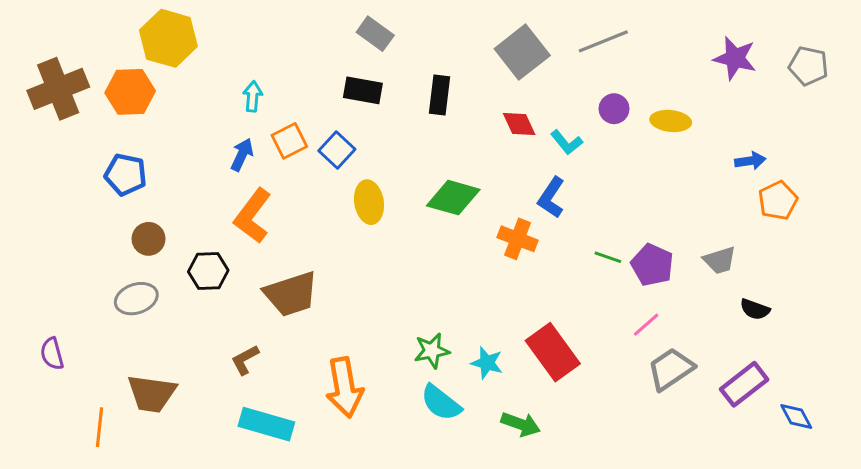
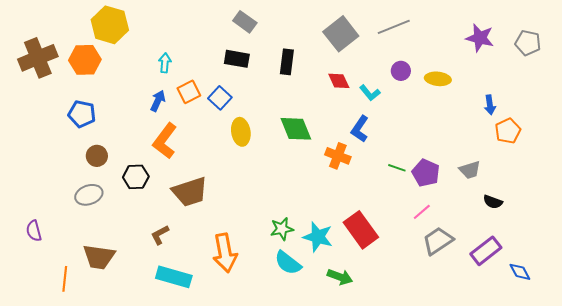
blue arrow: (750, 161) -> (490, 105), turned 90
green diamond: (453, 198) -> (296, 129), turned 52
cyan star: (487, 363) -> (318, 237), size x1.4

